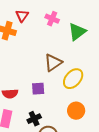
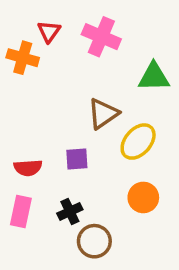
pink cross: (52, 19) -> (101, 37), size x1.5
green triangle: (77, 32) -> (154, 77), moved, turned 36

